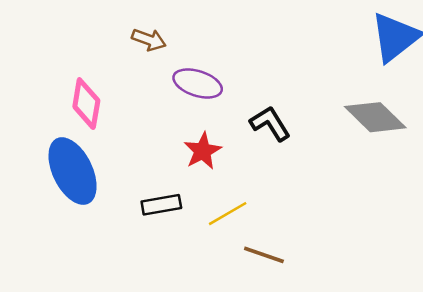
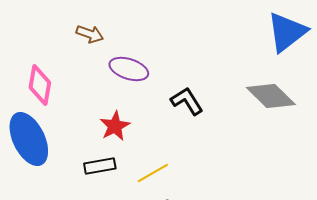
red star: (203, 151) -> (115, 126), moved

